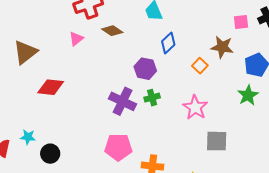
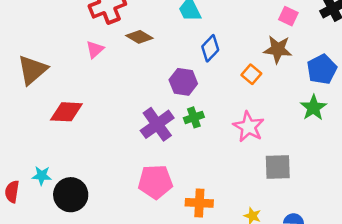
pink square: (241, 22) -> (288, 16), moved, turned 35
purple cross: (122, 101) -> (157, 124), turned 32
black circle: (50, 154) -> (71, 195), size x1.4

